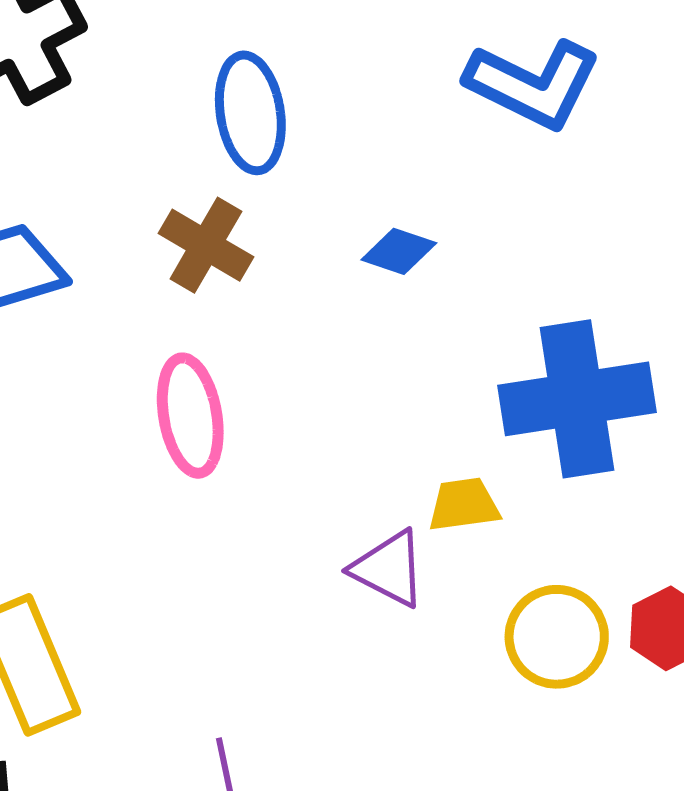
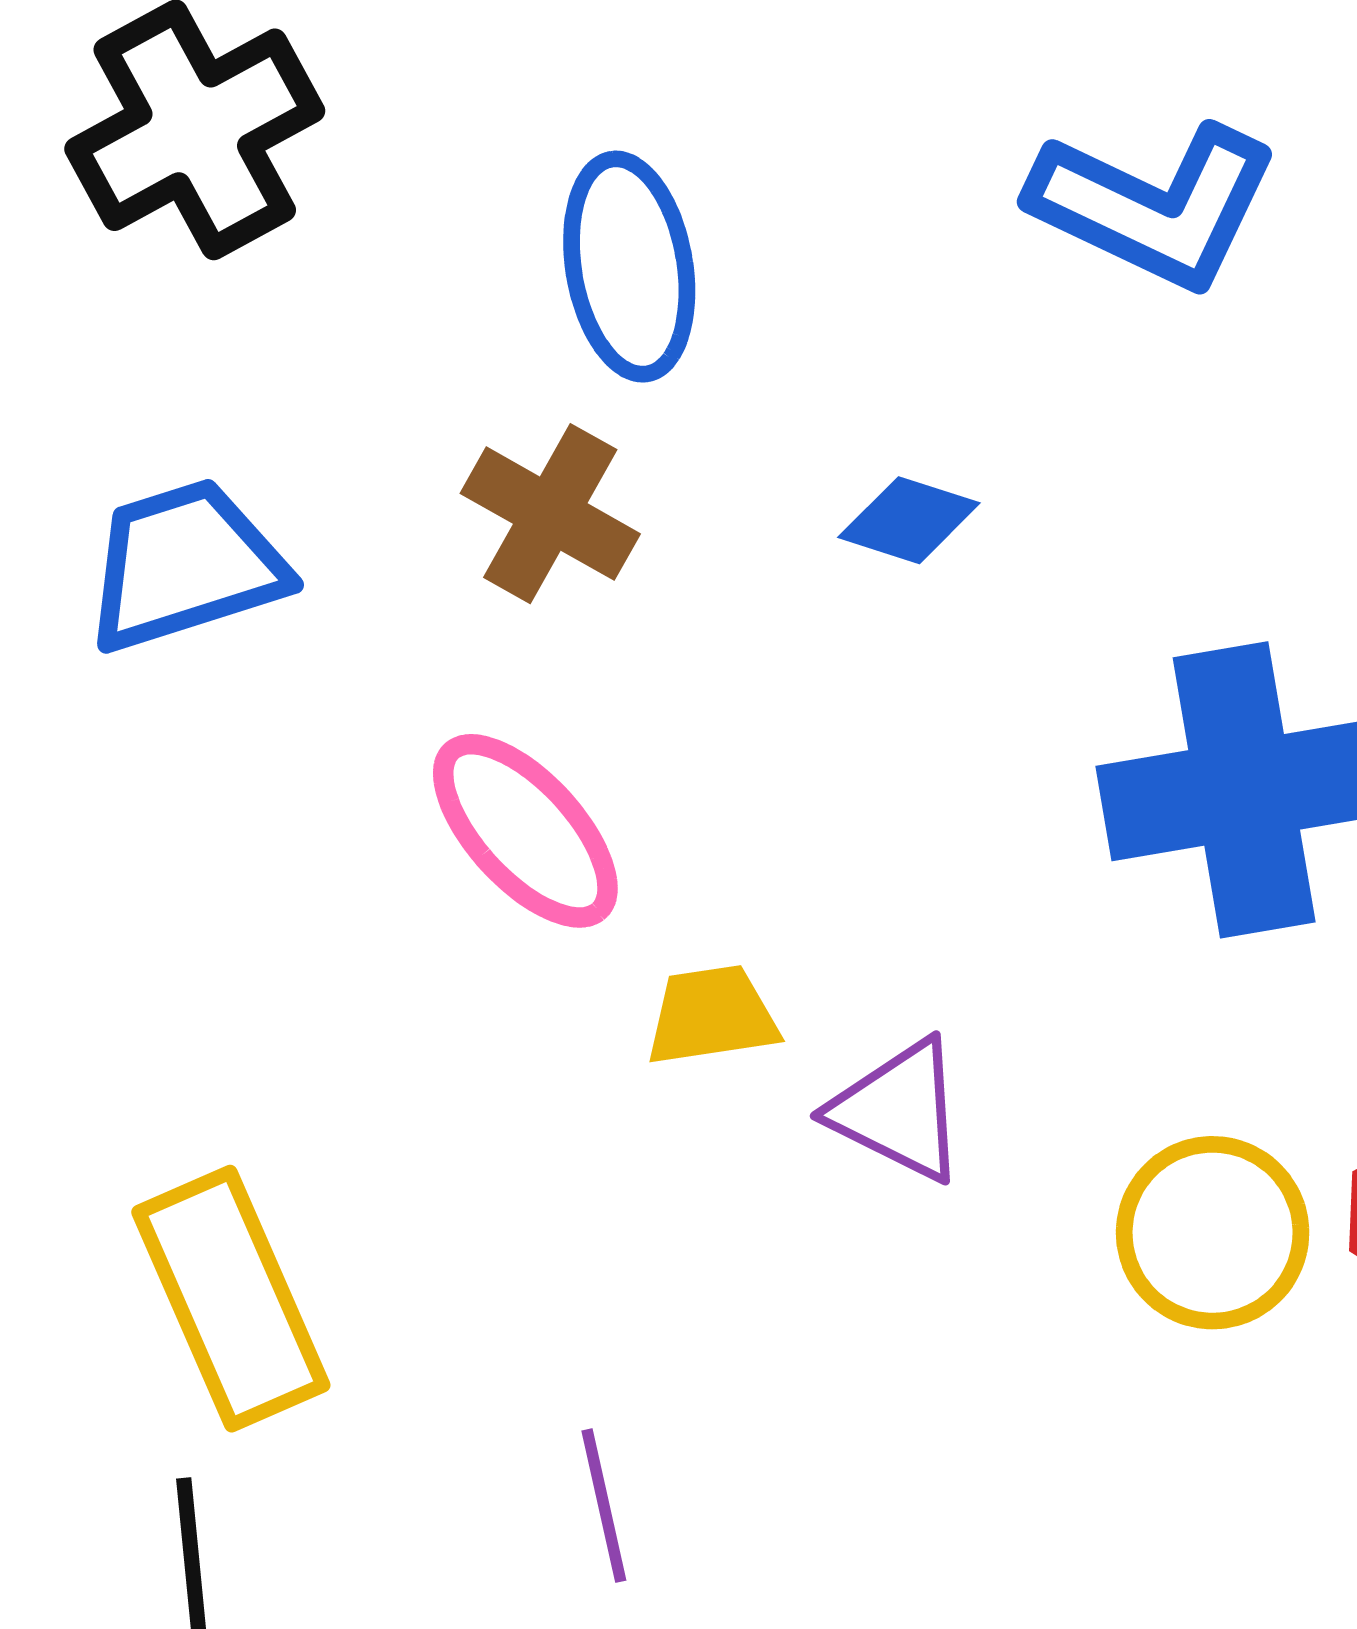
pink ellipse: (190, 416) -> (525, 831), turned -32
yellow trapezoid: (464, 505) -> (712, 1016), moved

